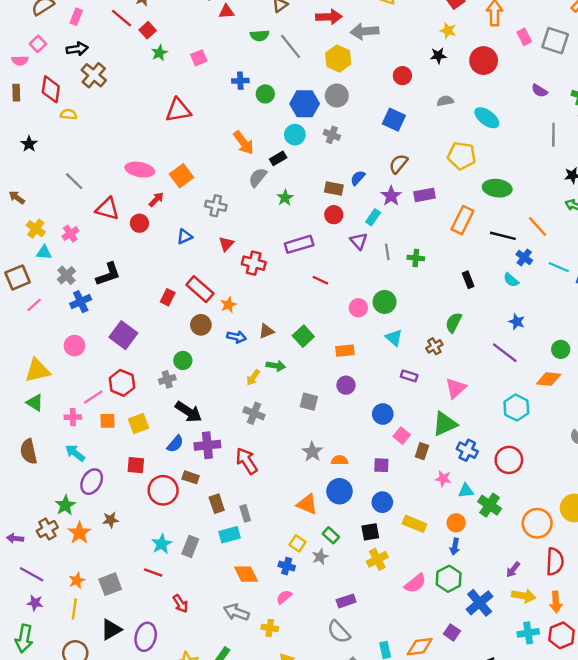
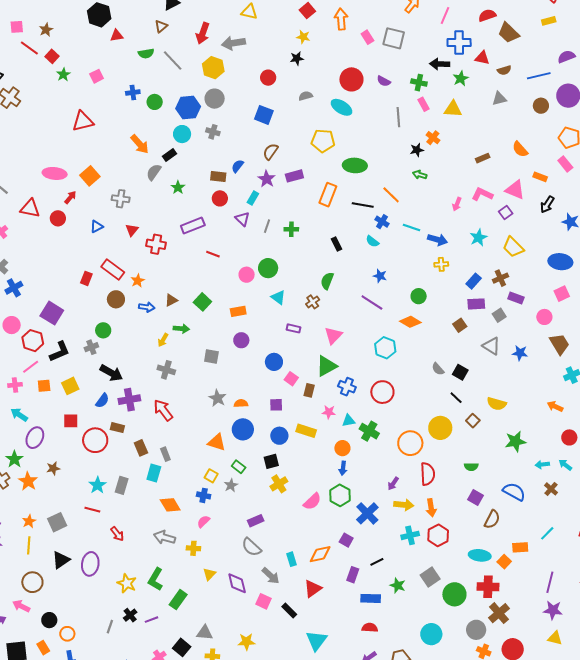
red arrow: (329, 17) -> (203, 33), turned 115
red circle: (484, 61) -> (351, 79), moved
gray line: (387, 252) -> (267, 226), turned 32
black L-shape: (108, 274) -> (60, 352), moved
orange diamond: (549, 379) -> (410, 322), turned 30
red hexagon: (122, 383) -> (33, 341), moved
yellow rectangle: (414, 524) -> (306, 431), moved
cyan rectangle: (230, 535) -> (154, 473), turned -54

